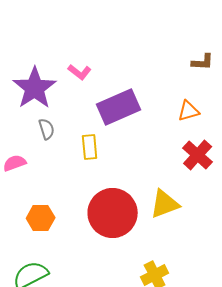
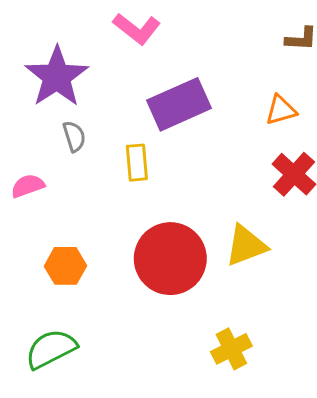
pink L-shape: (80, 72) -> (137, 29), moved, size x1.4

